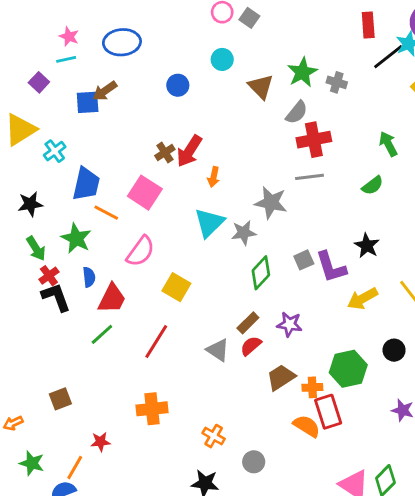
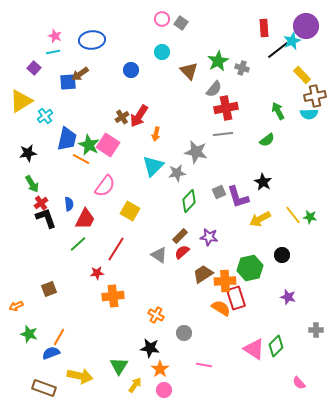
green star: (76, 238) -> (89, 145), moved
orange cross: (312, 387) -> (225, 281), size x1.5
red star: (100, 442) -> (97, 273), moved

